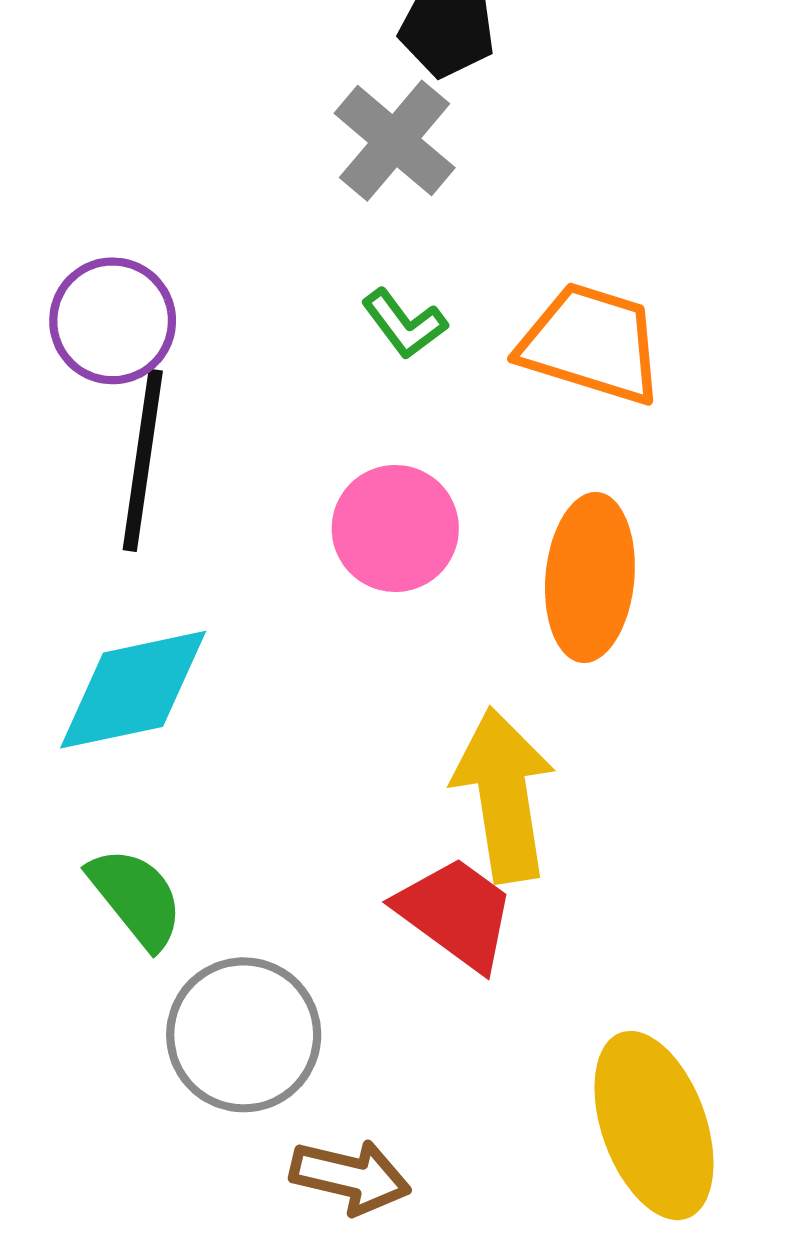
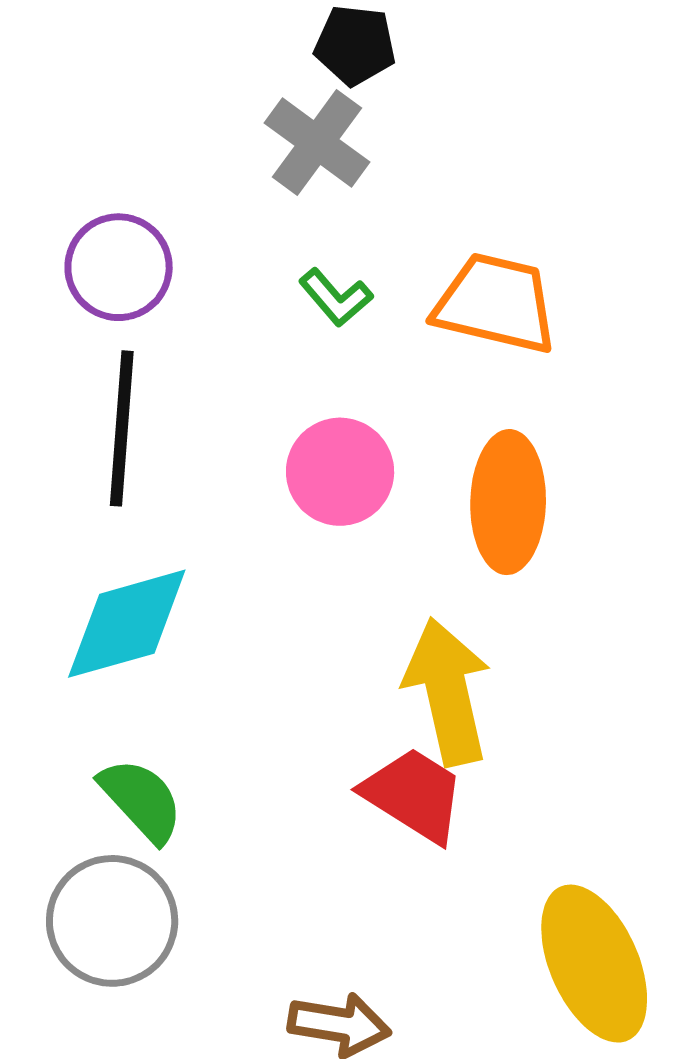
purple circle: (113, 321) -> (119, 267), moved
gray circle: (244, 1035) -> (112, 921), moved

